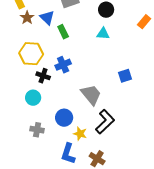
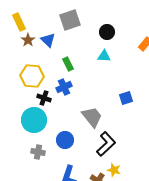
green rectangle: (63, 32) -> (68, 64), moved
cyan circle: (33, 98) -> (34, 120), size x1.6
yellow star: (80, 134) -> (114, 170), moved

